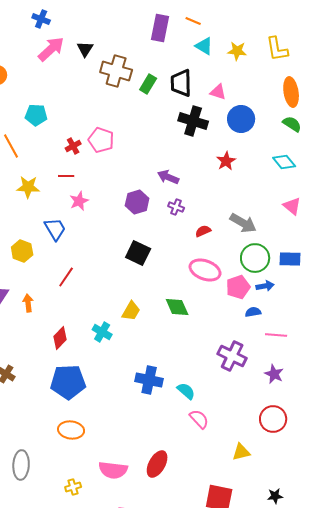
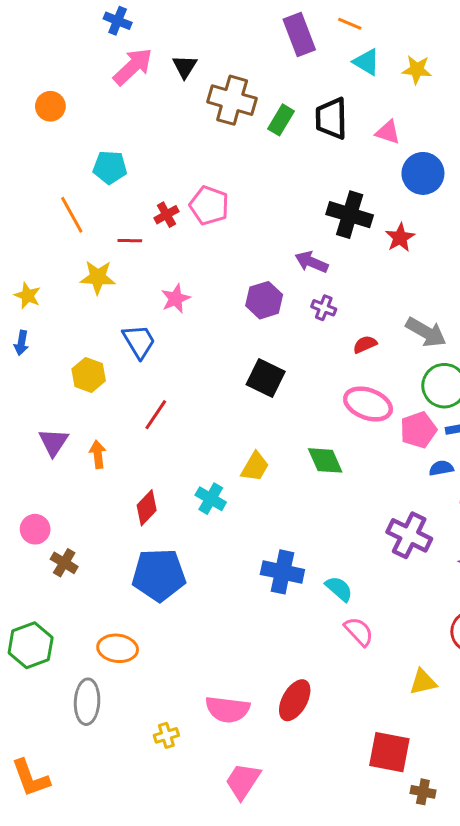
purple rectangle: (160, 28) -> (299, 34), turned -32
black cross: (193, 121) -> (350, 215), moved
red line: (66, 176) -> (130, 241), moved
orange ellipse: (71, 430) -> (118, 648), moved

